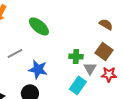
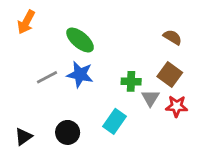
blue star: (38, 69) -> (80, 74), moved
cyan rectangle: (78, 85) -> (115, 121), moved

